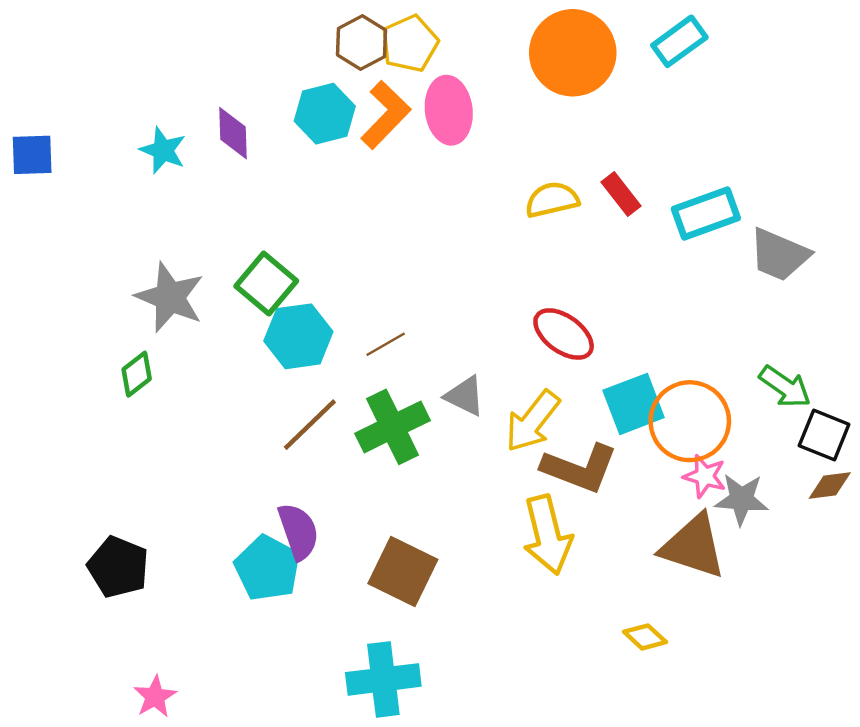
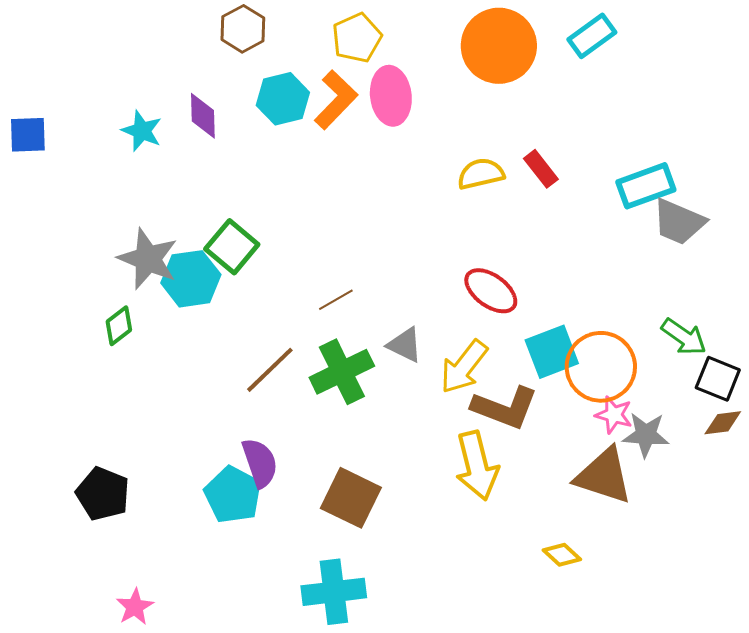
brown hexagon: (362, 42) -> (243, 29), moved
cyan rectangle: (706, 213) -> (646, 186), moved
cyan hexagon: (298, 336) -> (191, 279), moved

